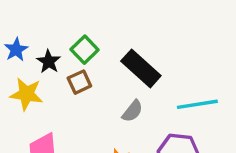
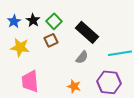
black star: (49, 62) -> (33, 20), moved

